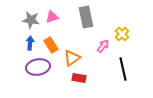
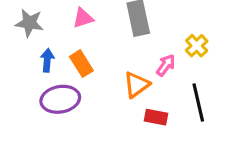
gray star: (31, 20) -> (29, 23), moved
orange triangle: (72, 58) -> (137, 85), moved
red rectangle: (79, 78) -> (156, 117), moved

